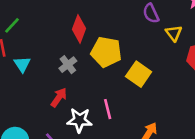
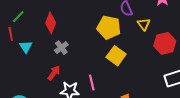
red diamond: (79, 29) -> (51, 23), moved
yellow pentagon: (106, 52) -> (109, 27), moved

